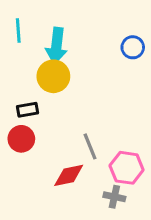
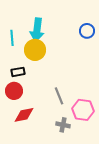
cyan line: (18, 31) -> (12, 38), moved
red diamond: (69, 175) -> (24, 115), moved
gray cross: (114, 197) -> (63, 125), moved

